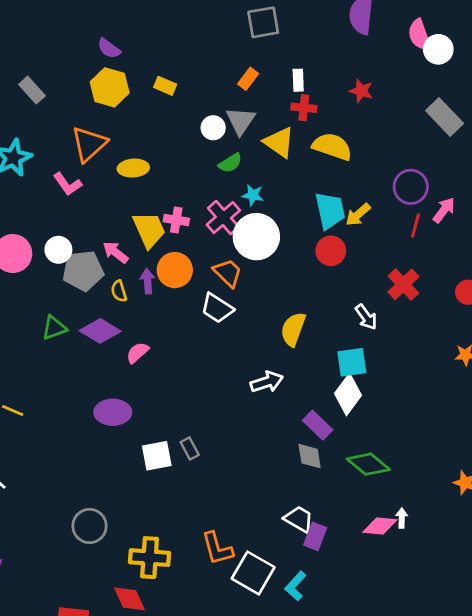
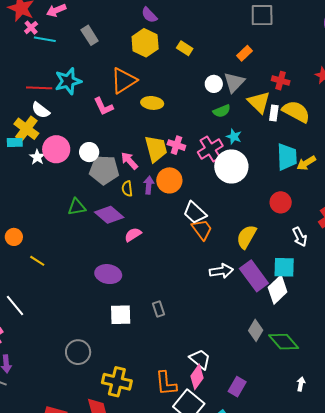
white rectangle: (298, 80) -> (274, 113), moved
red circle: (331, 251) -> (281, 202), moved
orange trapezoid: (228, 273) -> (202, 230), moved
purple rectangle: (318, 425) -> (254, 276), moved, size x1.4
white square: (157, 456) -> (121, 315), moved
gray diamond: (310, 456) -> (256, 330), moved, turned 30
white trapezoid: (299, 519) -> (200, 359), moved
pink diamond: (380, 526) -> (197, 377), moved, turned -70

